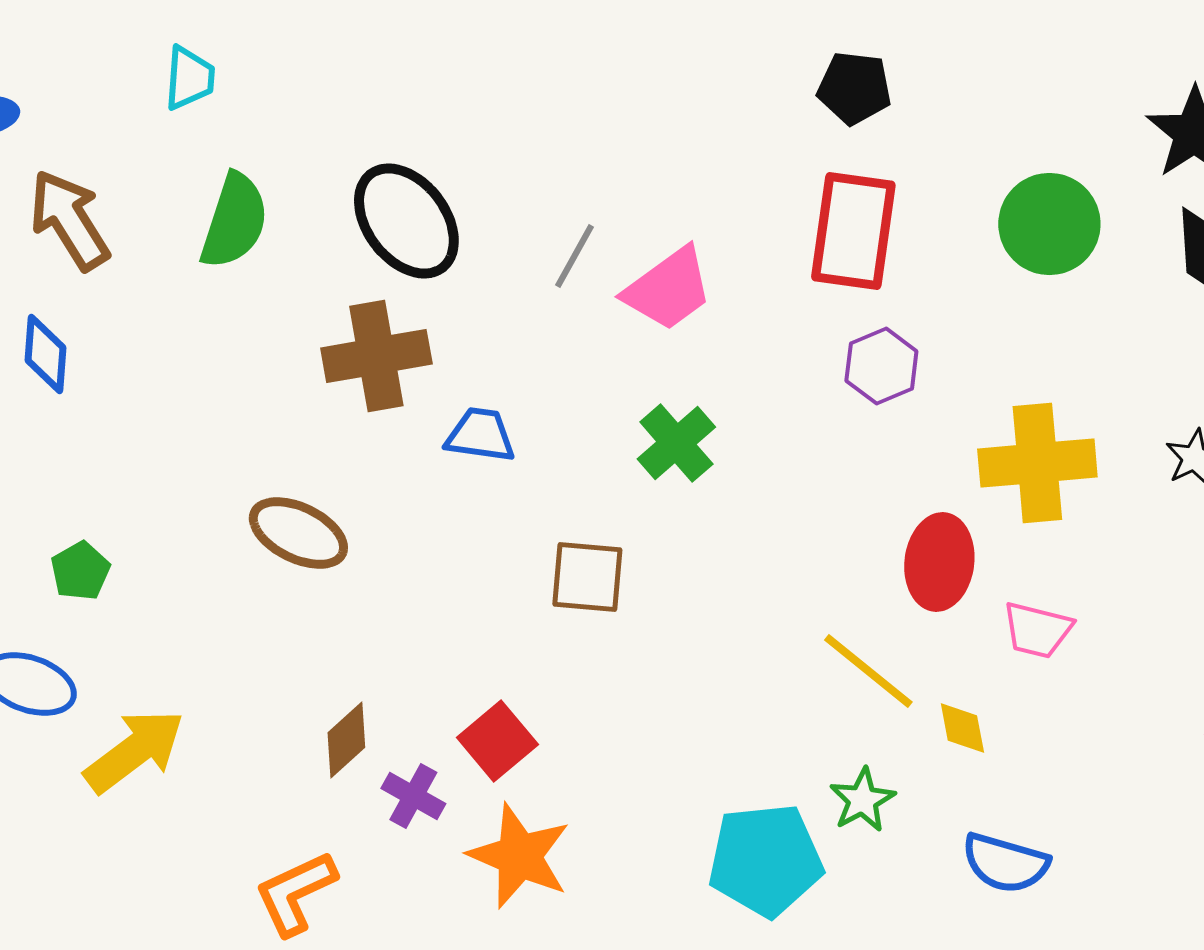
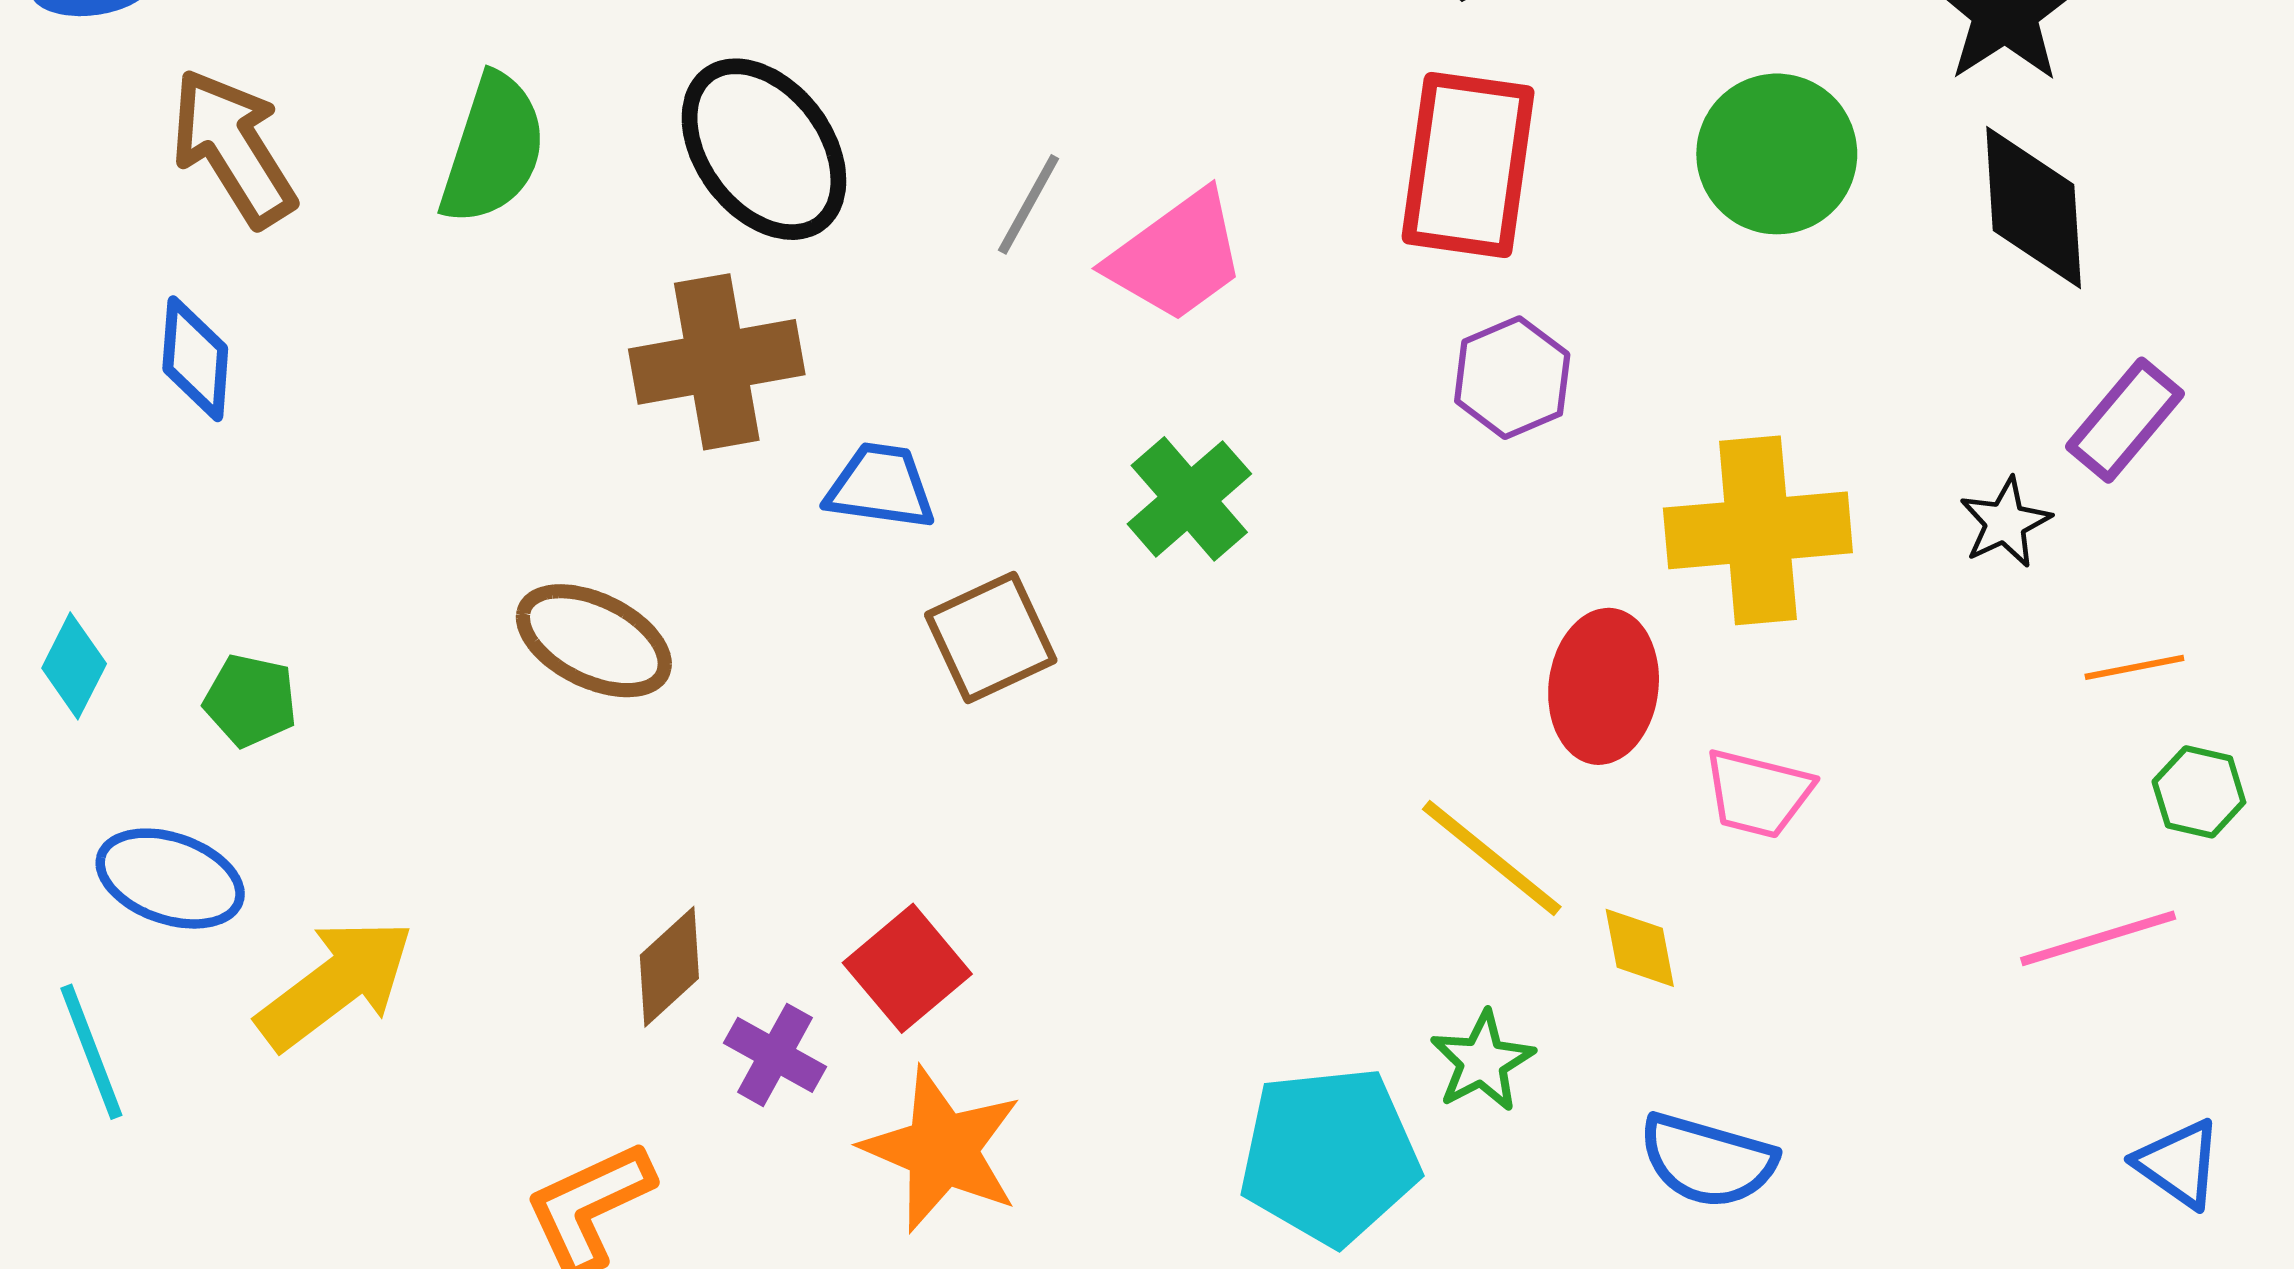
green pentagon: (80, 571) -> (250, 701), turned -30
brown square: (587, 577) -> (991, 638), moved, turned -30

